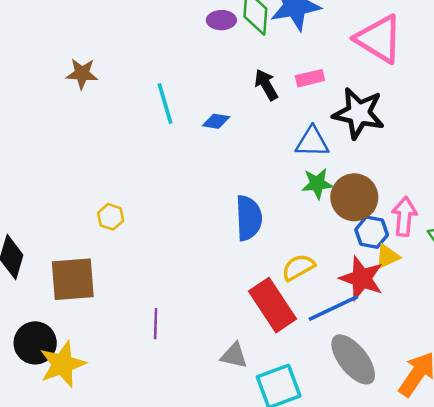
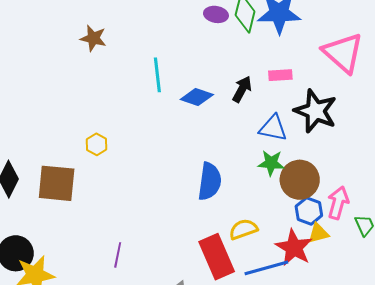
black arrow: (266, 85) -> (242, 89), moved, turned 48
blue diamond: (216, 121) -> (197, 97), size x1.4
yellow hexagon: (111, 217) -> (97, 144), moved
brown square: (73, 279) -> (57, 183), moved

